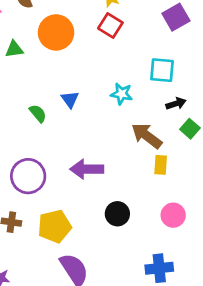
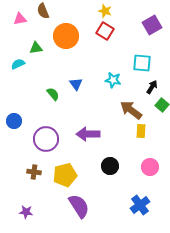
black arrow: (176, 104) -> (152, 87), turned -40
blue cross: (159, 268) -> (140, 205), turned -30

